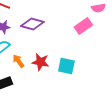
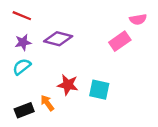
orange arrow: (18, 61) -> (47, 103), moved

